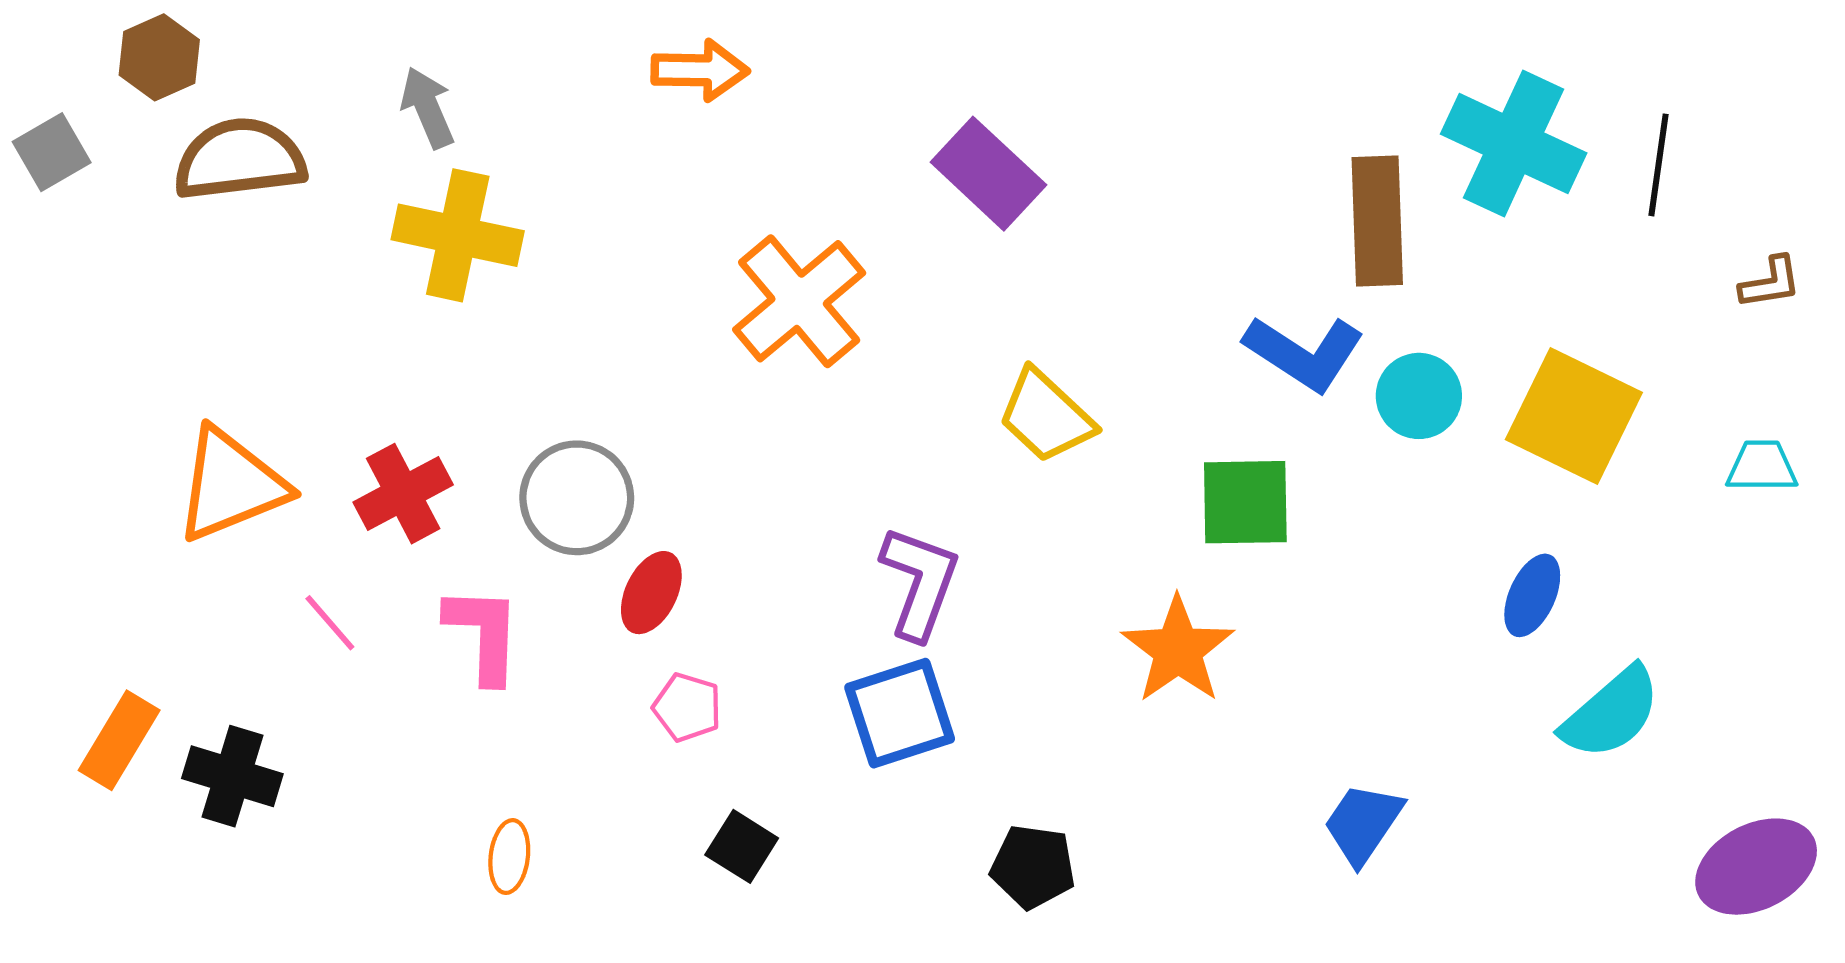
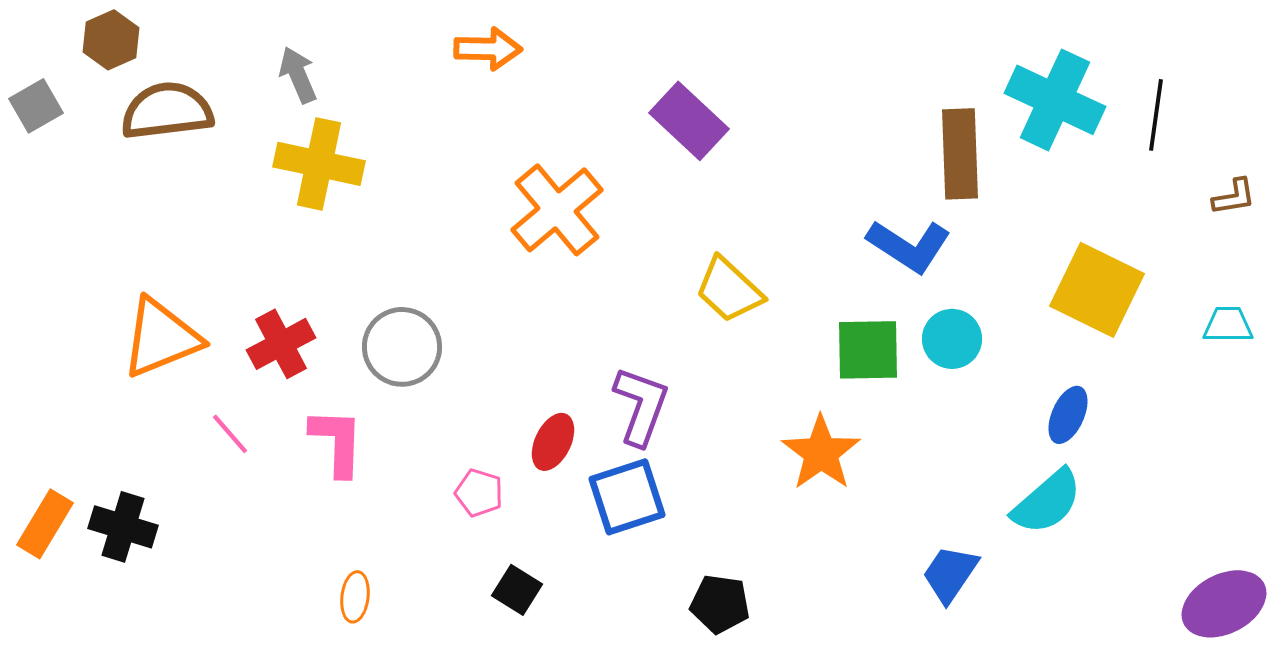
cyan circle: (1419, 396) -> (952, 339), moved
red ellipse: (651, 593) -> (553, 442), moved
cyan semicircle: (1611, 713) -> (1047, 502), moved
orange rectangle: (119, 740) -> (45, 524), moved
black cross: (232, 776) -> (123, 527), moved

